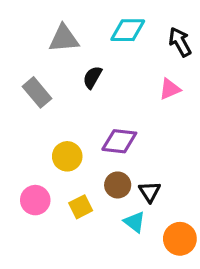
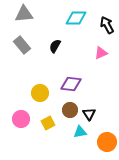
gray triangle: (64, 39) -> (24, 14), moved
gray rectangle: (37, 92) -> (22, 45), moved
cyan triangle: (134, 222) -> (80, 132), turned -48

